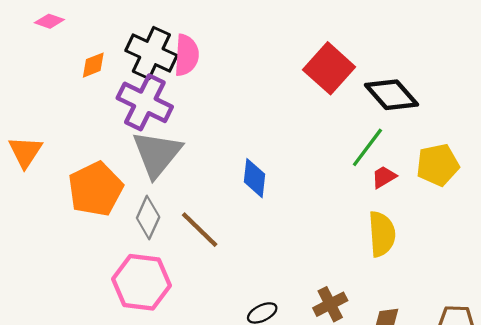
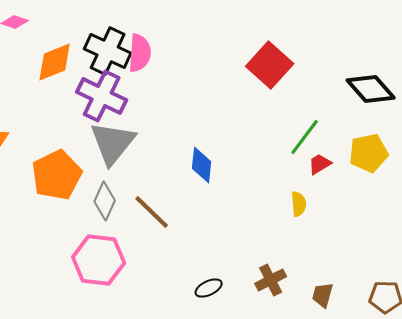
orange diamond: (93, 65) -> (55, 62), size x1.6
black diamond: (392, 95) -> (371, 89), moved
yellow semicircle: (382, 234) -> (299, 204), moved, size x0.6

